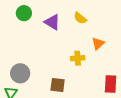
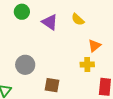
yellow cross: (78, 58) -> (87, 65), moved
gray circle: (20, 73) -> (25, 65), moved

